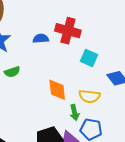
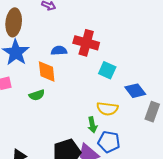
green semicircle: (12, 72) -> (37, 95), moved
orange diamond: (57, 90) -> (47, 71), moved

